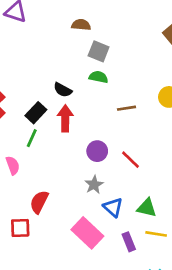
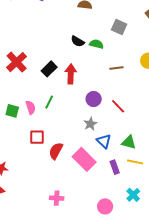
gray square: (99, 51) -> (119, 27), moved
black semicircle: (63, 90) -> (78, 41), moved
green line: (32, 138) -> (49, 102), moved
red semicircle: (39, 202) -> (56, 151), moved
red square: (20, 228) -> (37, 137), moved

